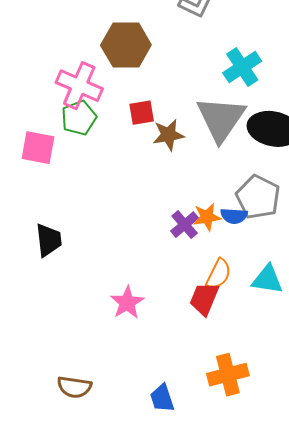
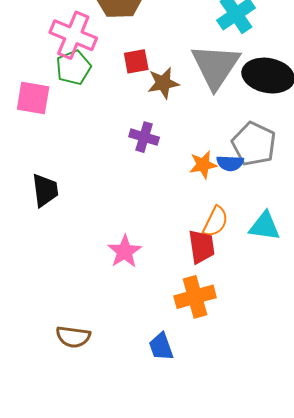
purple cross: (185, 225) -> (144, 137), moved, turned -32
red trapezoid: (204, 299) -> (202, 247), turned 150
orange cross: (228, 375) -> (195, 297), moved

